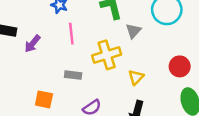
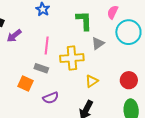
pink line: (71, 34) -> (47, 46), moved
orange square: (44, 99) -> (25, 83), moved

